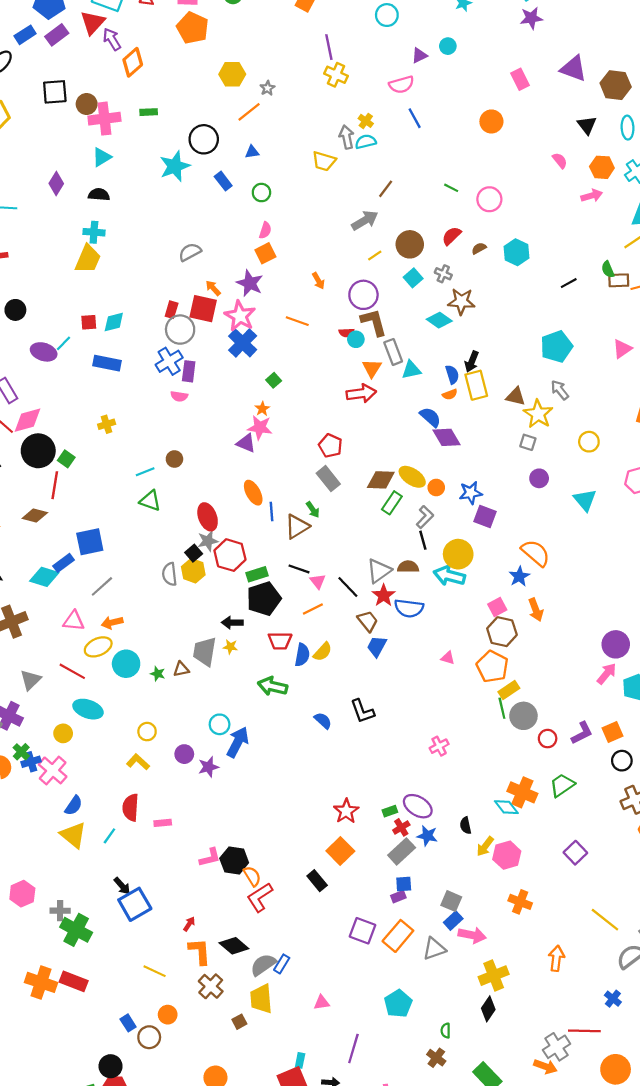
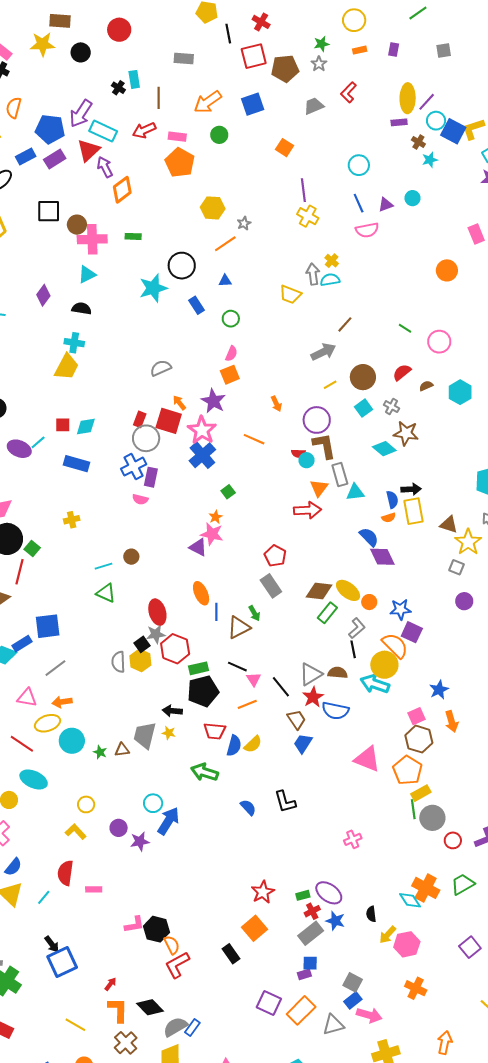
blue line: (415, 118) -> (359, 203), moved
black arrow: (472, 362) -> (411, 489), turned -120
orange semicircle: (536, 553) -> (395, 646), moved
pink triangle: (448, 658) -> (367, 759), size x2.0

